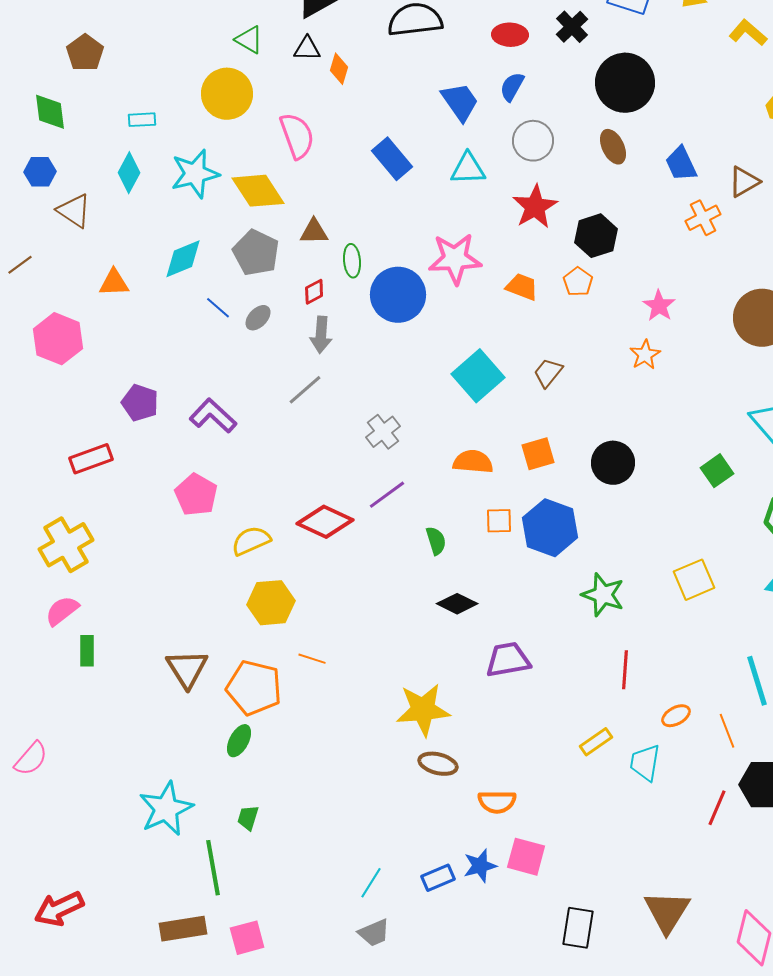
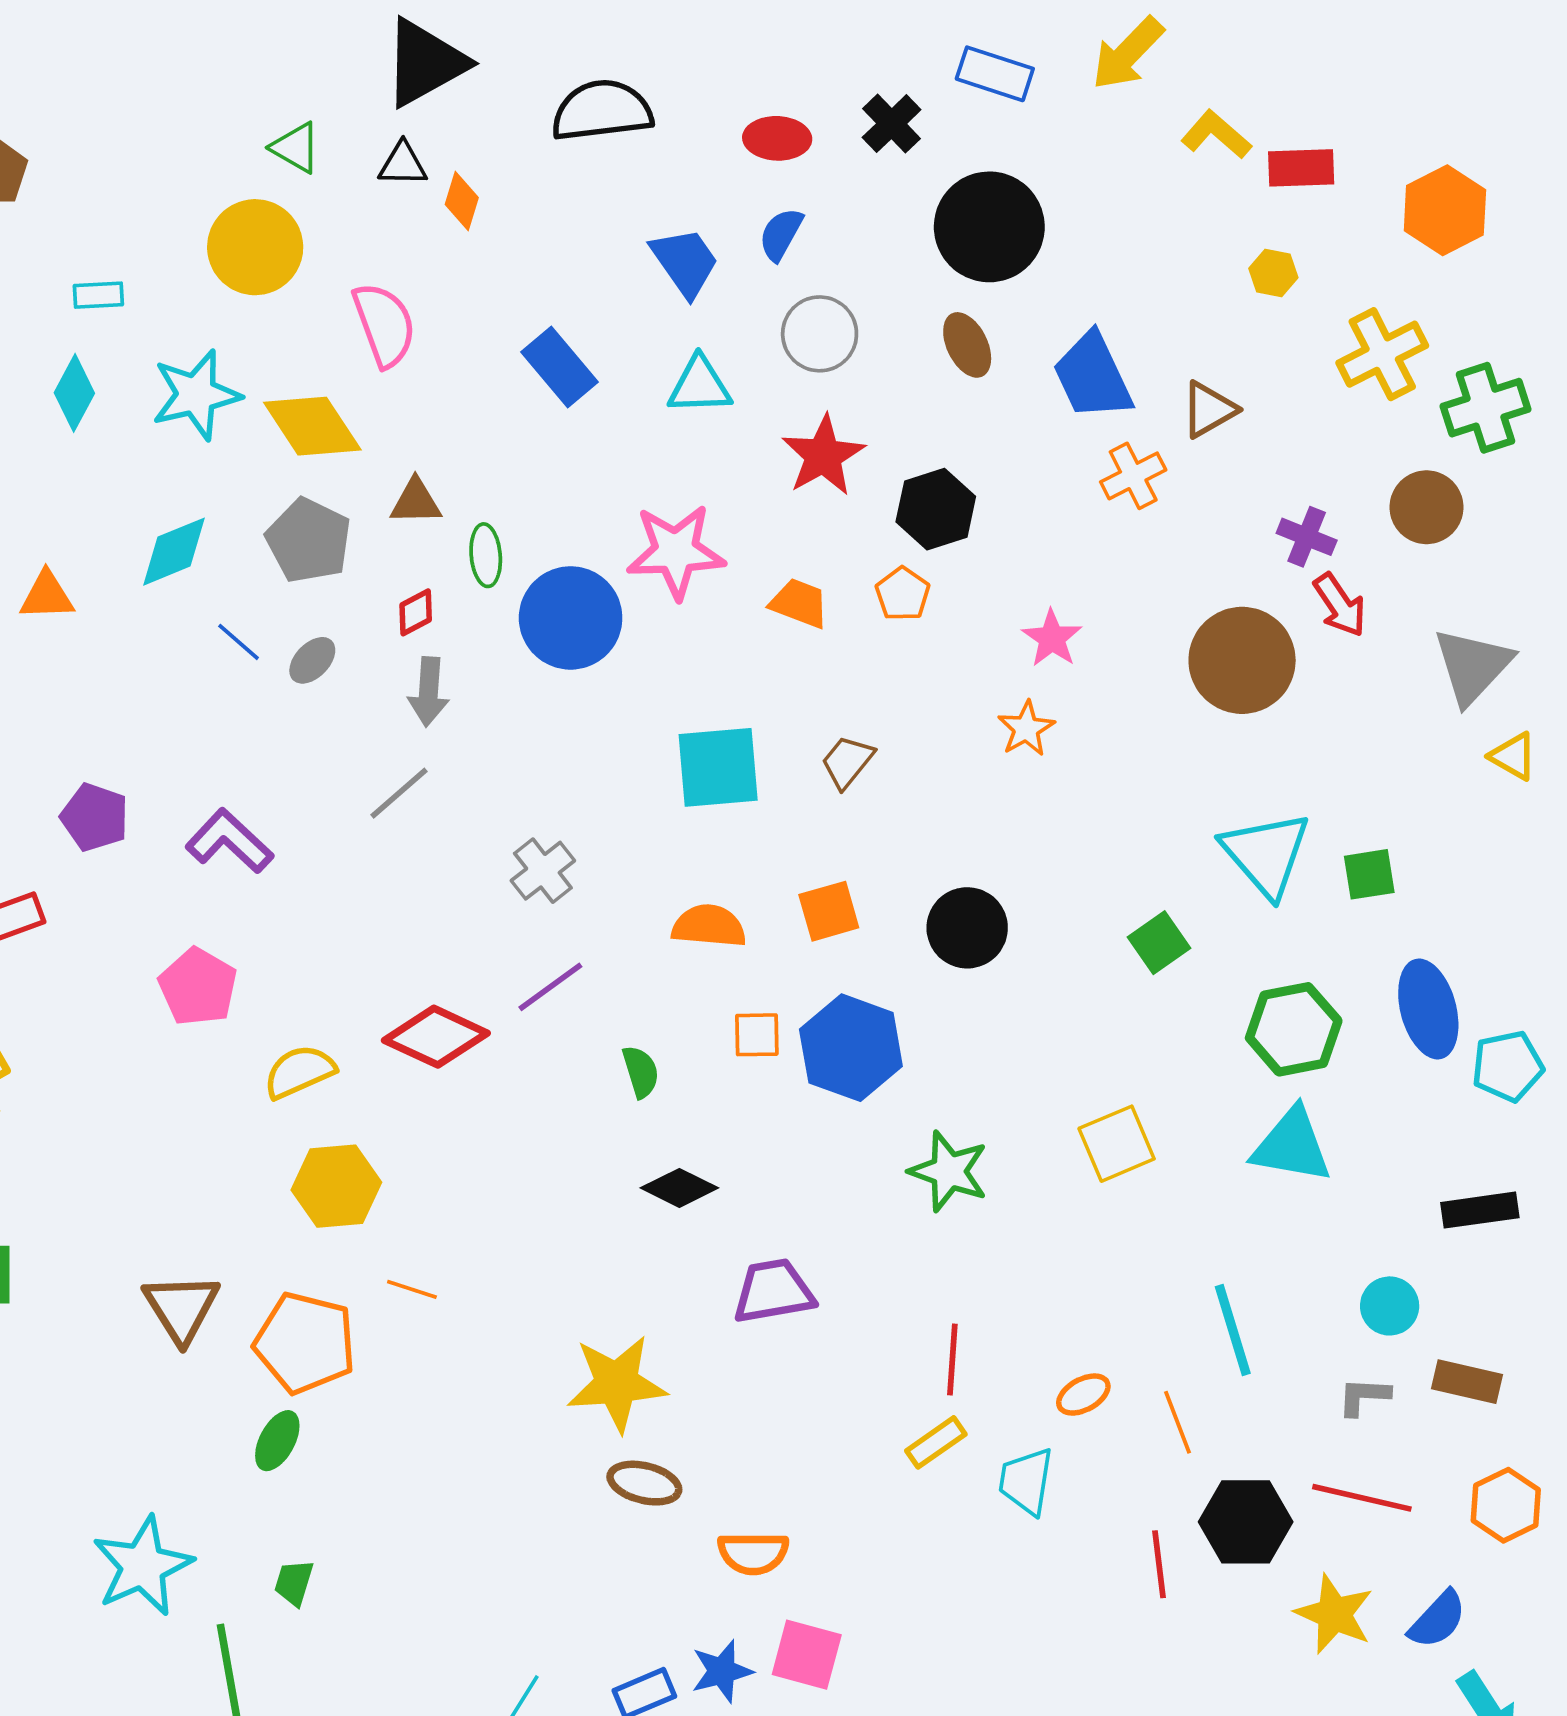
blue trapezoid: (681, 164) -> (1093, 376), size x1.4
cyan square: (478, 376) -> (718, 767), turned 36
red line: (625, 670) -> (952, 1359), moved
red line: (717, 808) -> (1159, 1564), turned -30

